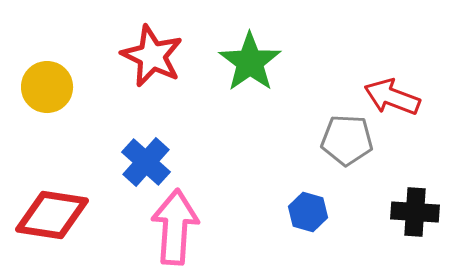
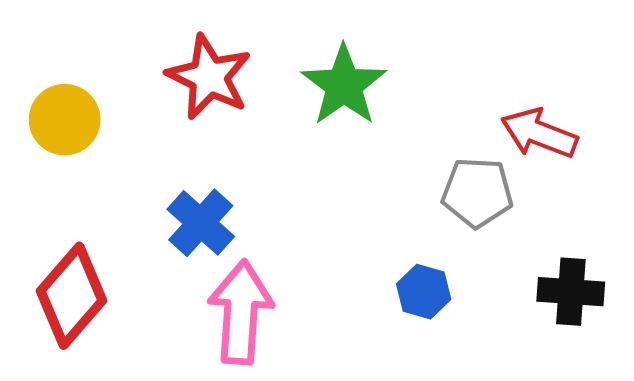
red diamond: (52, 215) -> (71, 296), turned -58

